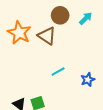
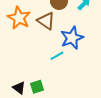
blue star: (88, 80) -> (72, 38), moved, size x1.6

